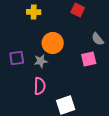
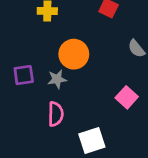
pink square: (89, 59) -> (127, 97), moved, turned -35

